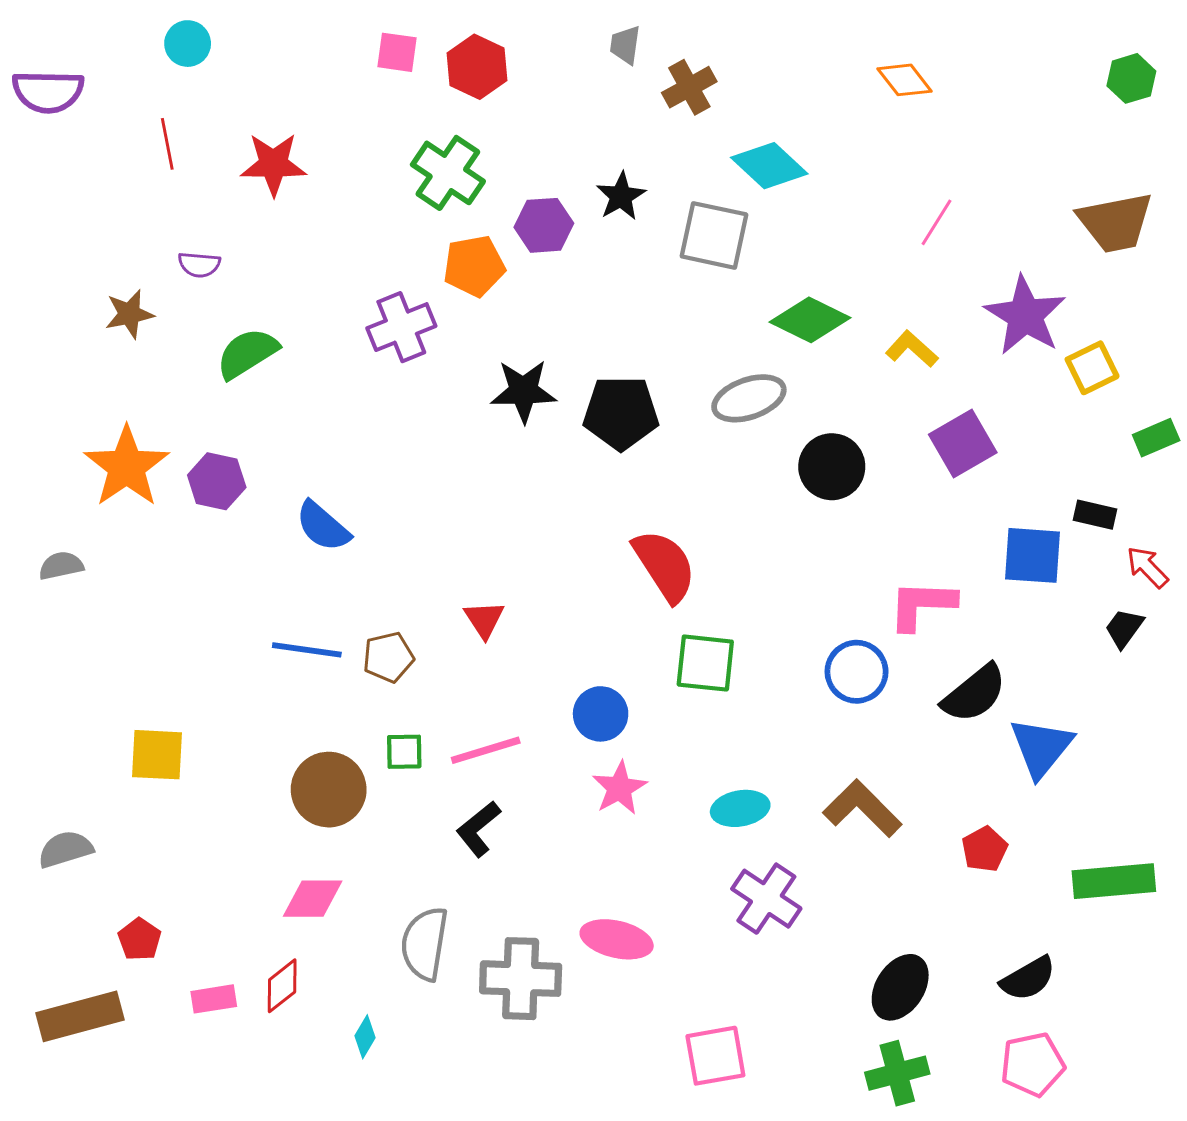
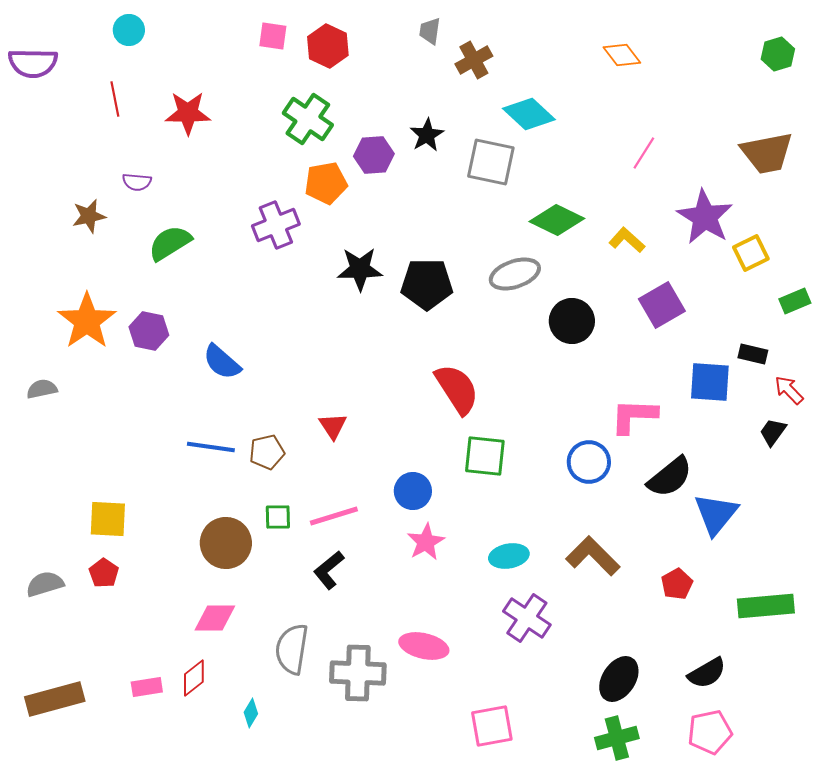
red pentagon: (140, 939) -> (104, 573), moved

